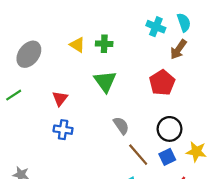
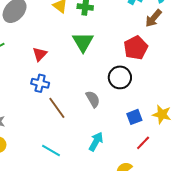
gray semicircle: (121, 126) -> (93, 99), moved
black circle: (169, 129) -> (120, 77), moved
brown line: (138, 155) -> (57, 108), moved

